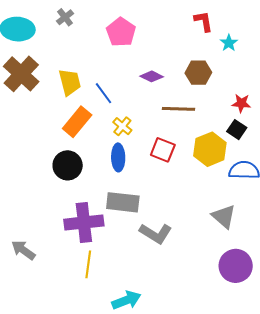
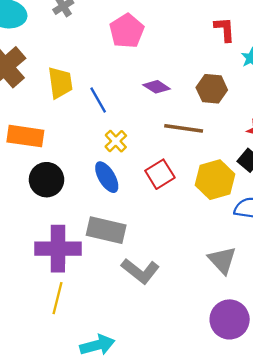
orange rectangle: (77, 122) -> (25, 136), moved, turned 52
red square: (163, 150) -> (160, 174), turned 30
blue ellipse: (118, 157) -> (107, 177), turned -36

